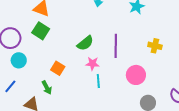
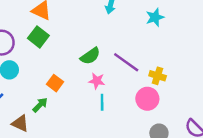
purple line: (116, 46) -> (126, 62), turned -60
yellow cross: (155, 46) -> (158, 76), moved
green arrow: (47, 88) -> (40, 105), turned -112

